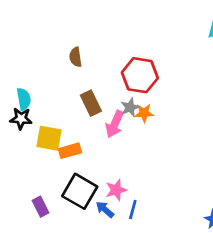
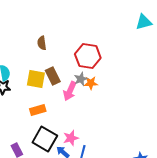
yellow square: (49, 138) -> (36, 79), moved

